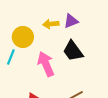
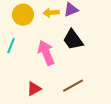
yellow circle: (23, 37) -> (23, 15), moved

